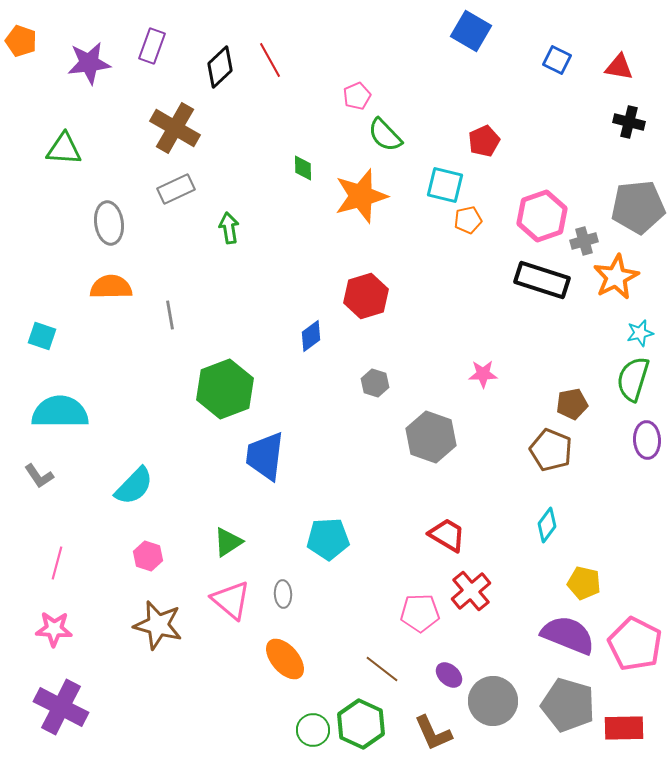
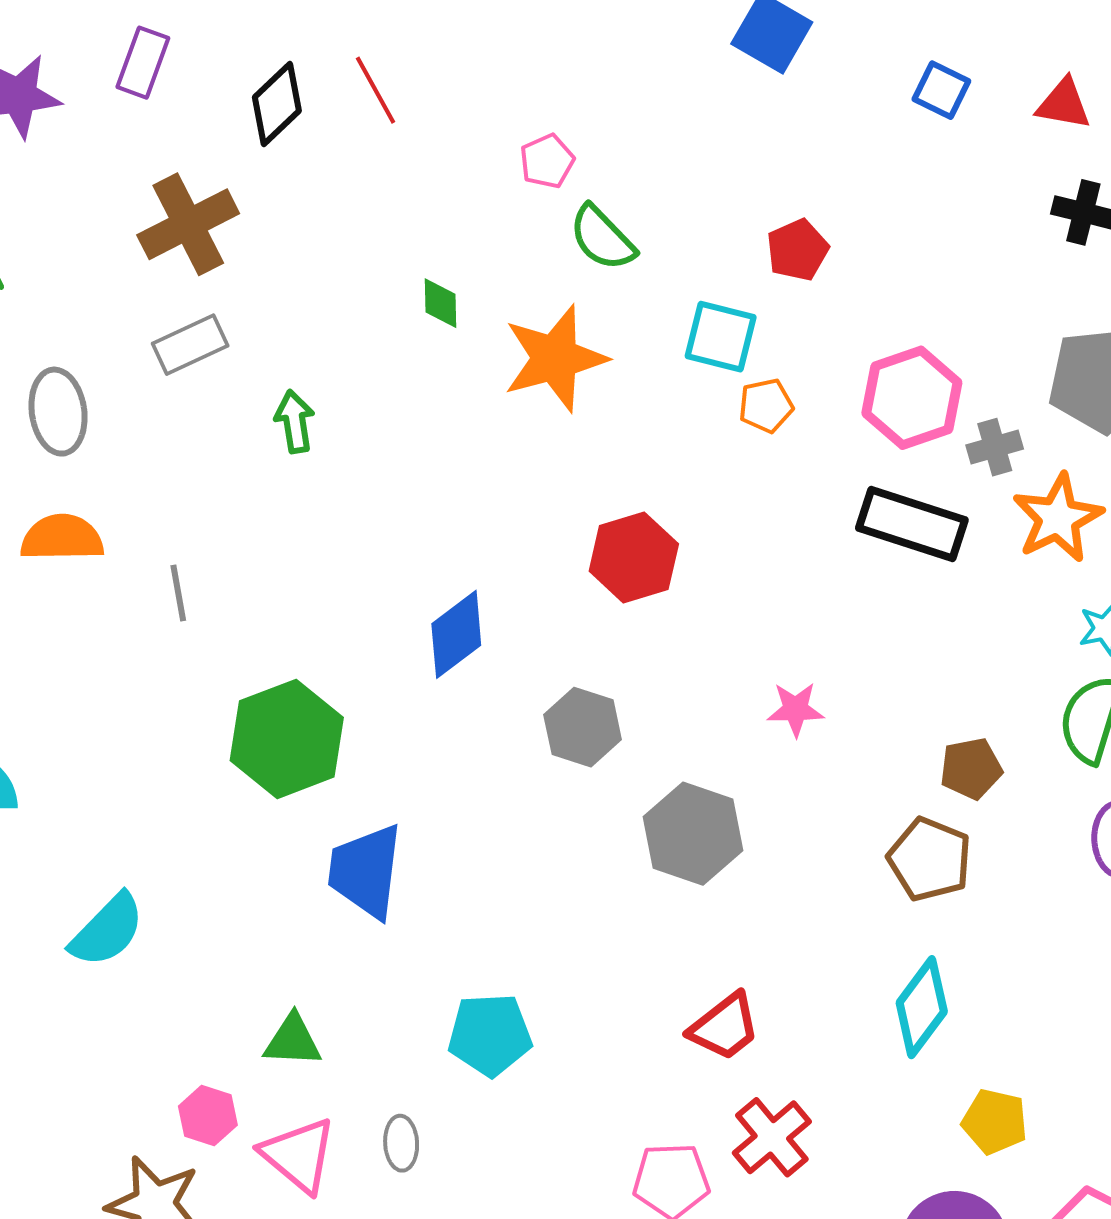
brown cross: (175, 128) -> (188, 224), turned 33
red hexagon: (366, 296) -> (634, 558), moved
blue diamond: (311, 336) -> (456, 634), size x1.4
gray hexagon: (375, 383) -> (583, 727), size x1.4
cyan diamond: (547, 525) -> (922, 1007), size x1.4
red trapezoid: (447, 535) -> (725, 1027), turned 111
green triangle: (228, 542) -> (293, 1041), turned 36
pink hexagon: (148, 556) -> (208, 1116), moved

